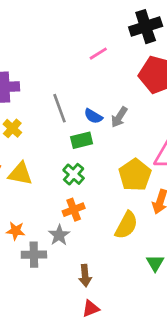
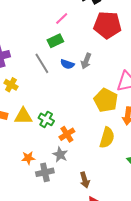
green rectangle: (82, 140) -> (55, 41), moved
green cross: (74, 174) -> (46, 119), moved

